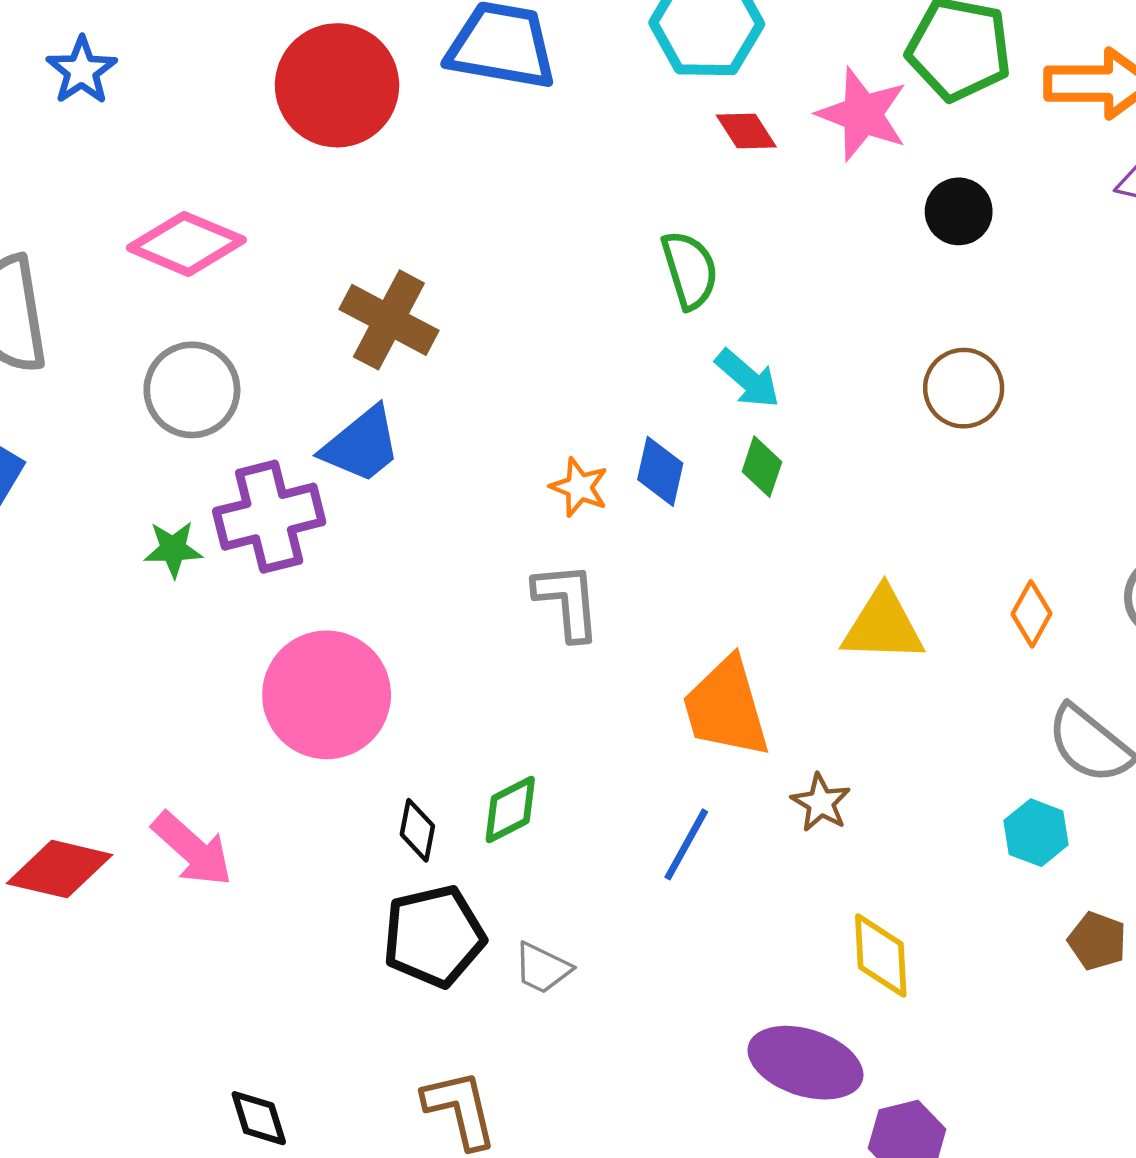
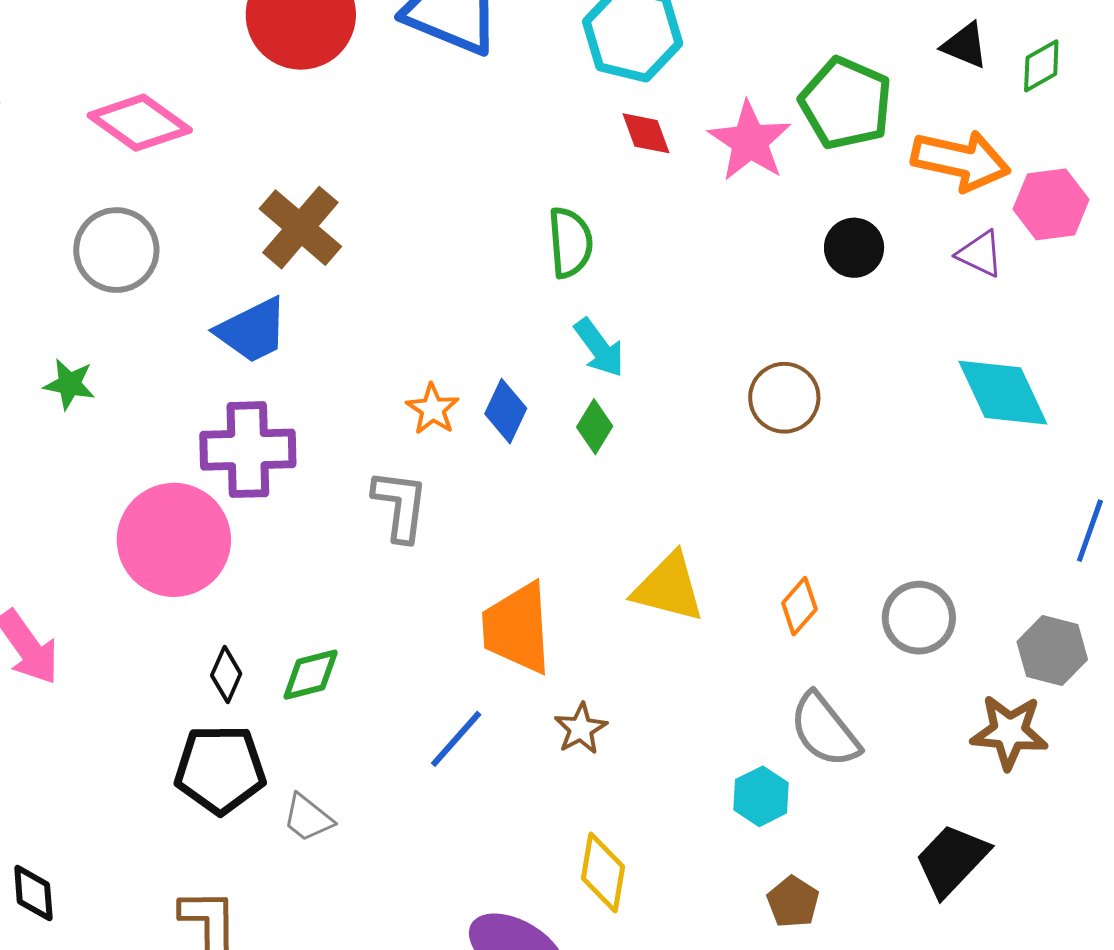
black circle: (959, 211) -> (854, 248), moved
purple cross: (269, 517) -> (248, 450), moved

